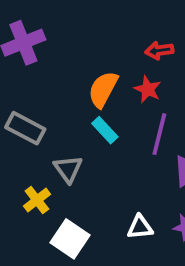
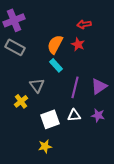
gray rectangle: (25, 128) -> (15, 47), moved
purple line: (159, 134) -> (75, 87), moved
white square: (70, 239) -> (50, 119), moved, turned 36

